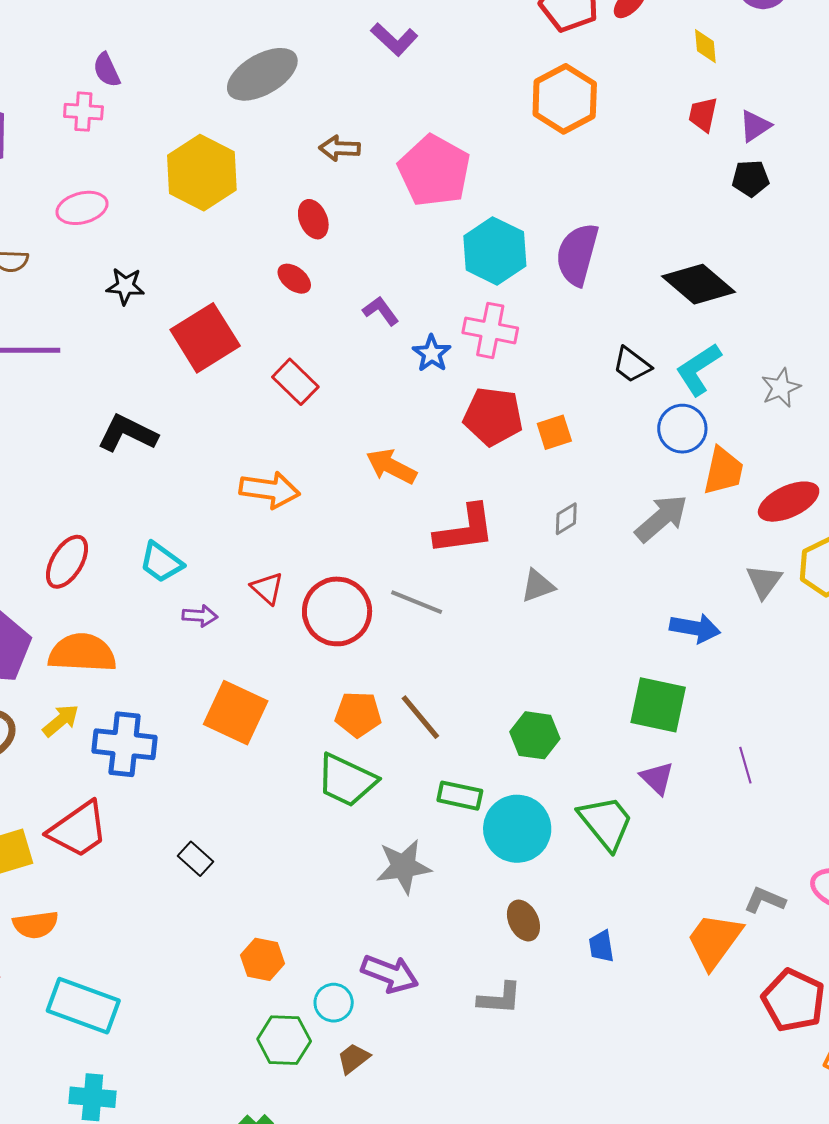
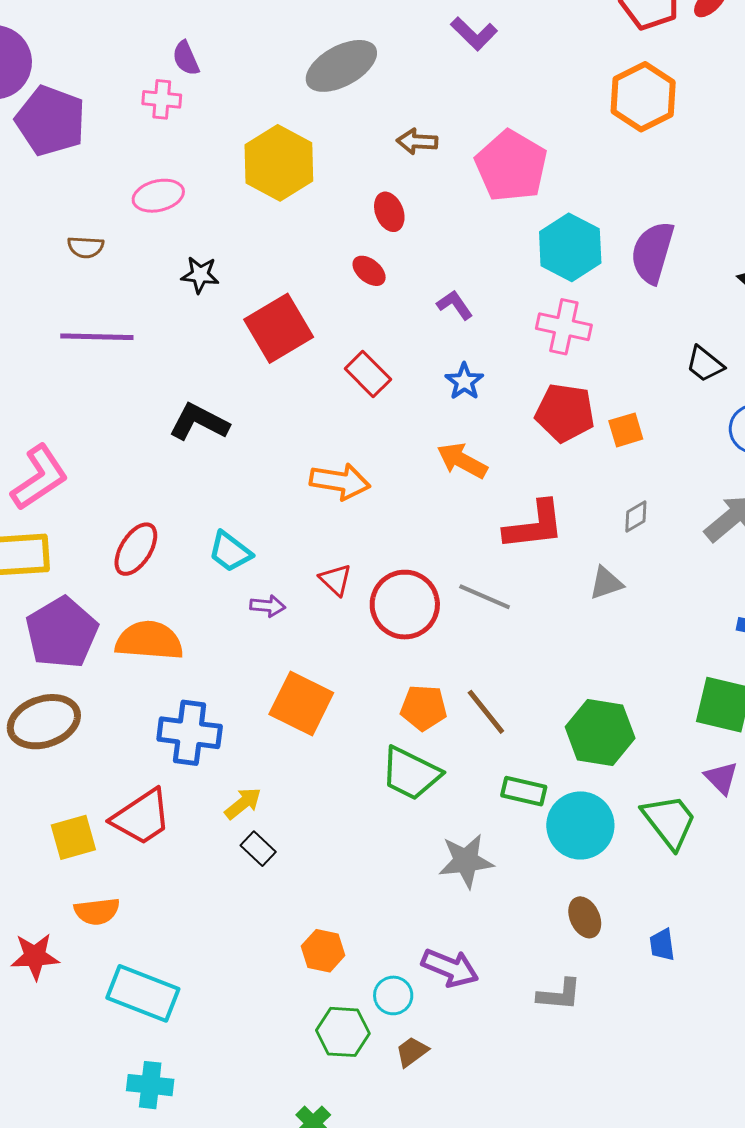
blue star: (432, 353) -> (464, 381), moved
yellow arrow: (61, 721) -> (243, 803), moved
green hexagon: (535, 735) -> (600, 732), size x1.4

